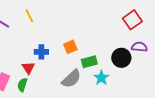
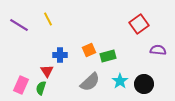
red square: (132, 20) -> (139, 24), moved
black circle: (121, 58) -> (144, 84), moved
green rectangle: (89, 62) -> (108, 56), moved

